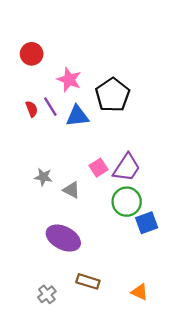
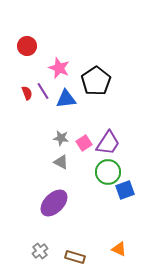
gray star: (43, 177) -> (61, 138), moved
purple ellipse: (63, 238) -> (54, 203), turned -72
brown rectangle: (88, 281) -> (75, 257), moved

